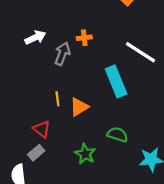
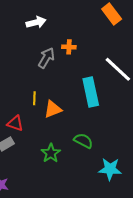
white arrow: (35, 38) -> (36, 22), moved
red triangle: (42, 129) -> (15, 123), turned -30

